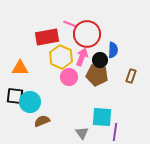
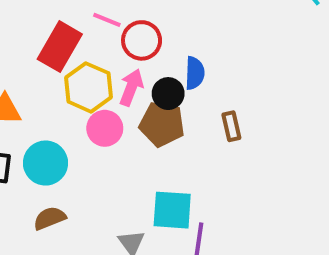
red circle: (87, 34) -> (142, 40), size x0.7
red rectangle: (47, 37) -> (60, 47), turned -50
brown rectangle: (131, 76) -> (231, 126), turned -32
cyan circle: (30, 102) -> (45, 163), moved

